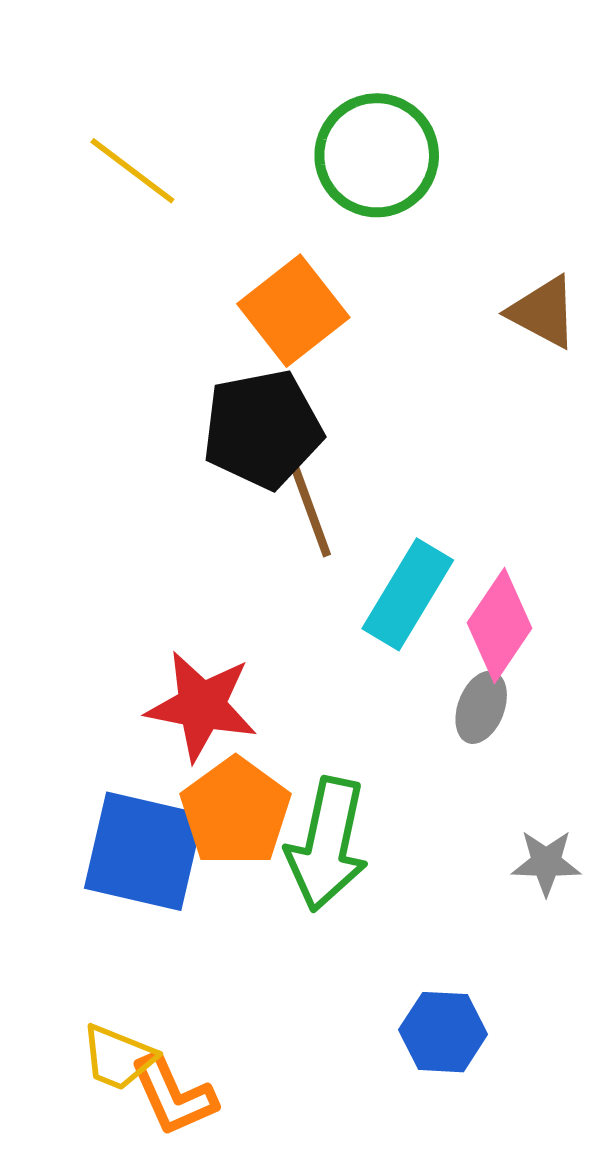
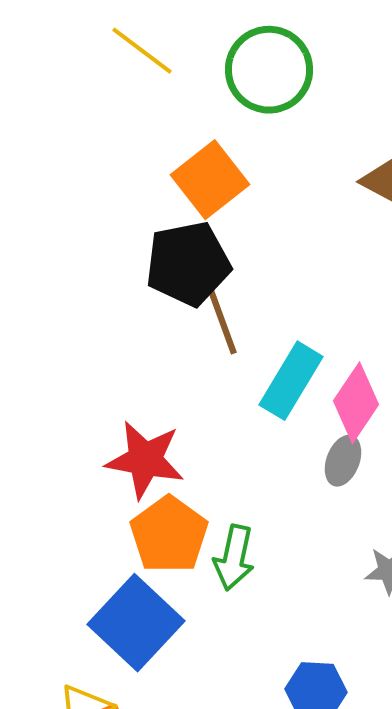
yellow line: (132, 171) -> (142, 51), moved
green arrow: (327, 844) -> (234, 558), size x0.7
blue square: (144, 851) -> (136, 623), moved, turned 30

